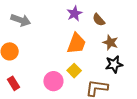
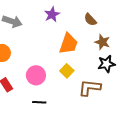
purple star: (74, 14) -> (52, 14), moved
pink circle: (53, 81) -> (36, 75), moved

